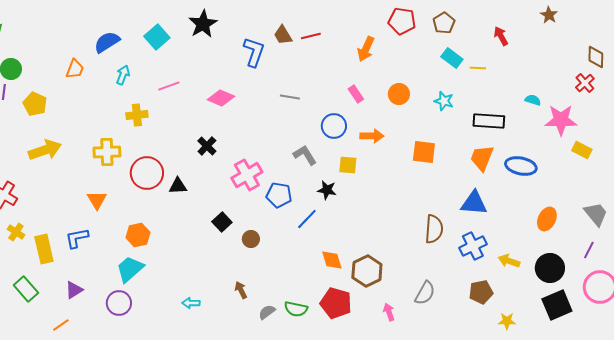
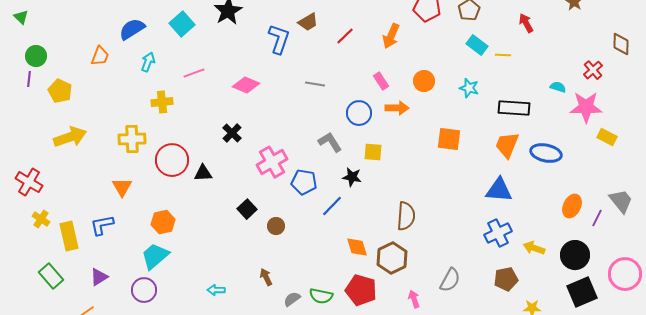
brown trapezoid: (283, 35) -> (308, 22), turned -90
red line: (311, 36) -> (345, 36), moved, turned -30
red cross: (585, 83) -> (593, 70), moved
orange arrow: (372, 136) -> (397, 108), moved
brown semicircle: (434, 229) -> (406, 216), moved
purple line: (589, 250) -> (597, 218), moved

